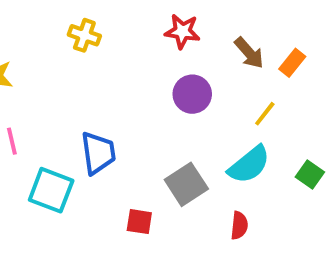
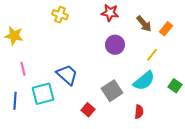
blue trapezoid: (98, 153) -> (67, 75), turned -40
cyan square: (51, 190) -> (43, 94), turned -35
red square: (139, 222) -> (88, 110), turned 32

